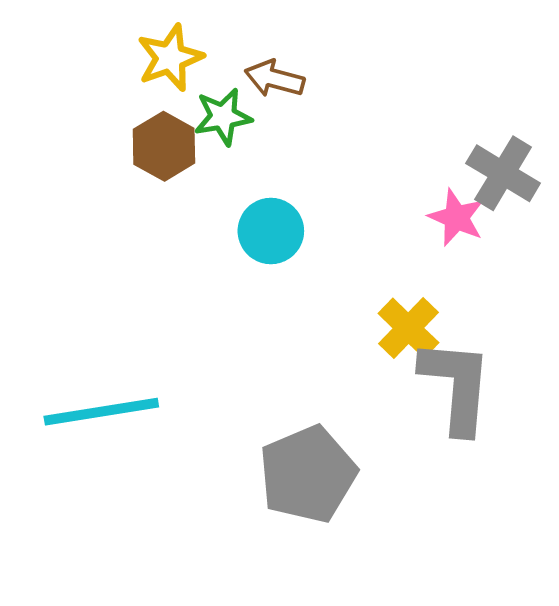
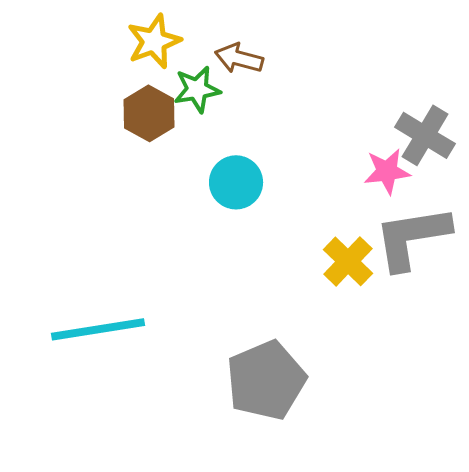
pink star: (456, 217) -> (387, 171), turned -30
gray L-shape: (456, 386) -> (412, 237), moved, turned -104

